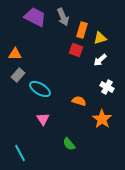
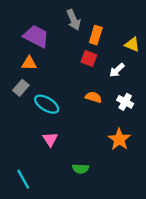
purple trapezoid: (35, 17) -> (36, 36), moved
yellow triangle: (100, 38) -> (132, 44), moved, turned 40
orange triangle: (15, 54) -> (29, 63), moved
orange semicircle: (79, 101) -> (94, 97), moved
green semicircle: (69, 144) -> (81, 169), turned -48

